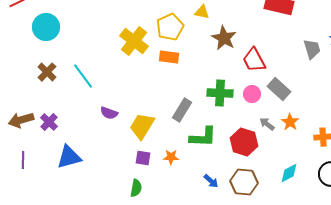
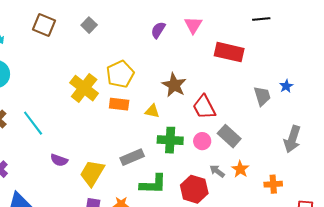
yellow triangle: (202, 12) -> (152, 111), moved
gray rectangle: (182, 110) -> (132, 157), turned 35

